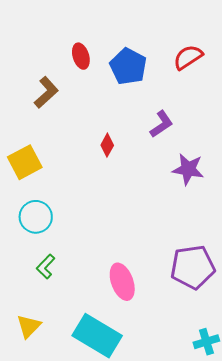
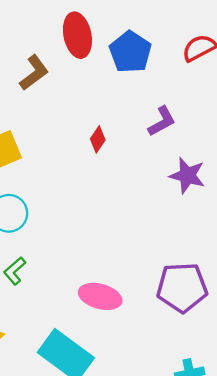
red ellipse: (81, 56) -> (77, 35), size x1.5
pink ellipse: (122, 282) -> (100, 296), turned -60

